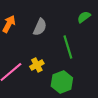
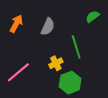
yellow cross: (37, 65) -> (56, 63), moved

